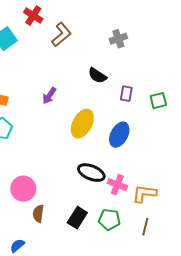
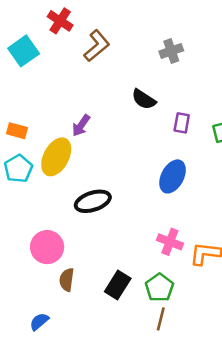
yellow ellipse: (82, 124) -> (56, 157), moved
black ellipse: (91, 173) -> (93, 201), moved, turned -40
green pentagon: (109, 220) -> (159, 288), turned 30
brown line: (145, 227) -> (161, 319), moved

